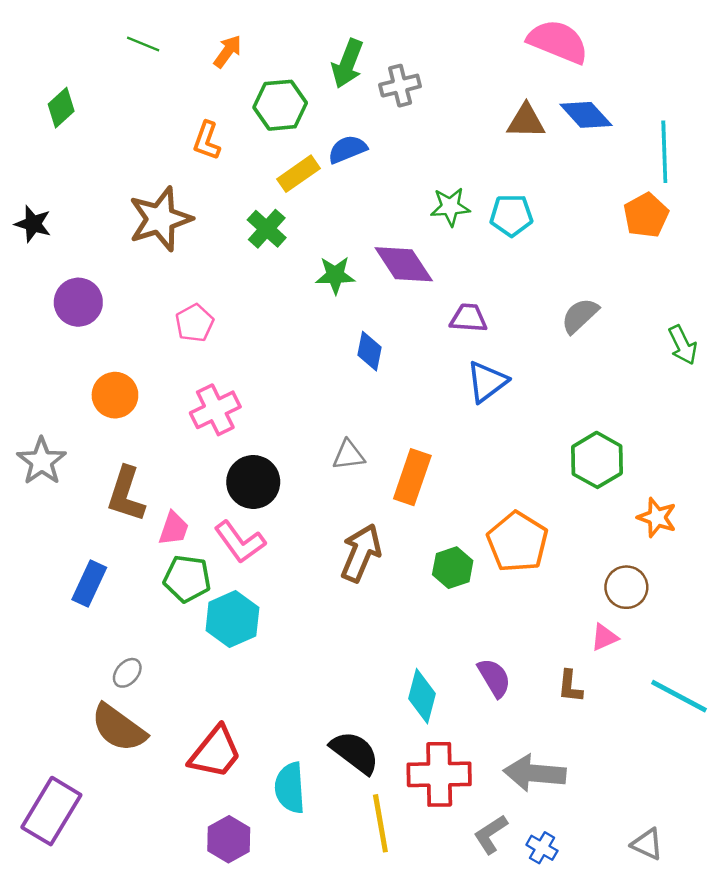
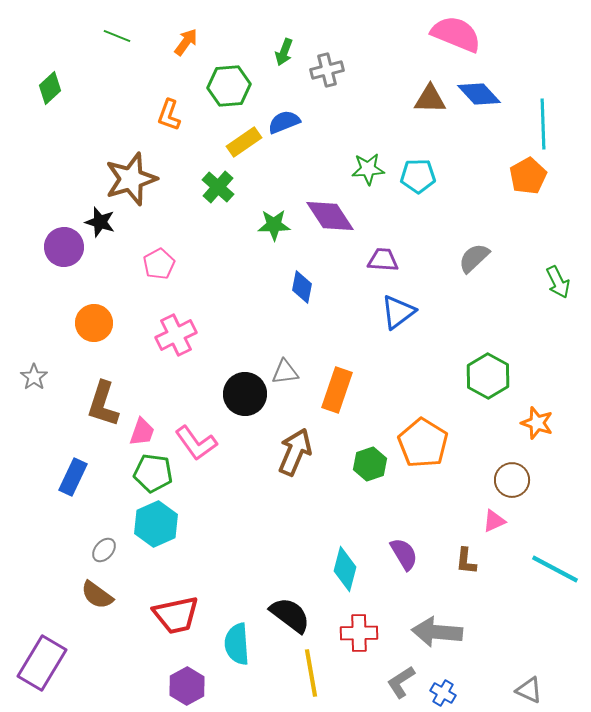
green arrow: (347, 64) -> (284, 52), size x0.7
black star: (33, 224) -> (100, 222), moved
gray star: (42, 461) -> (34, 377), size x0.7
black circle: (253, 482) -> (245, 394), moved
cyan hexagon: (232, 619) -> (156, 524), moved
brown semicircle: (119, 728) -> (97, 595), size x0.7
red trapezoid: (215, 752) -> (176, 615), turned 39
red cross: (439, 774) -> (359, 633), size x0.7

